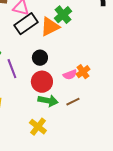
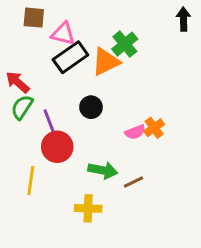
red circle: (42, 82) -> (57, 147), moved
brown line: (73, 102) -> (134, 182), moved
yellow cross: (38, 127) -> (88, 208), turned -36

